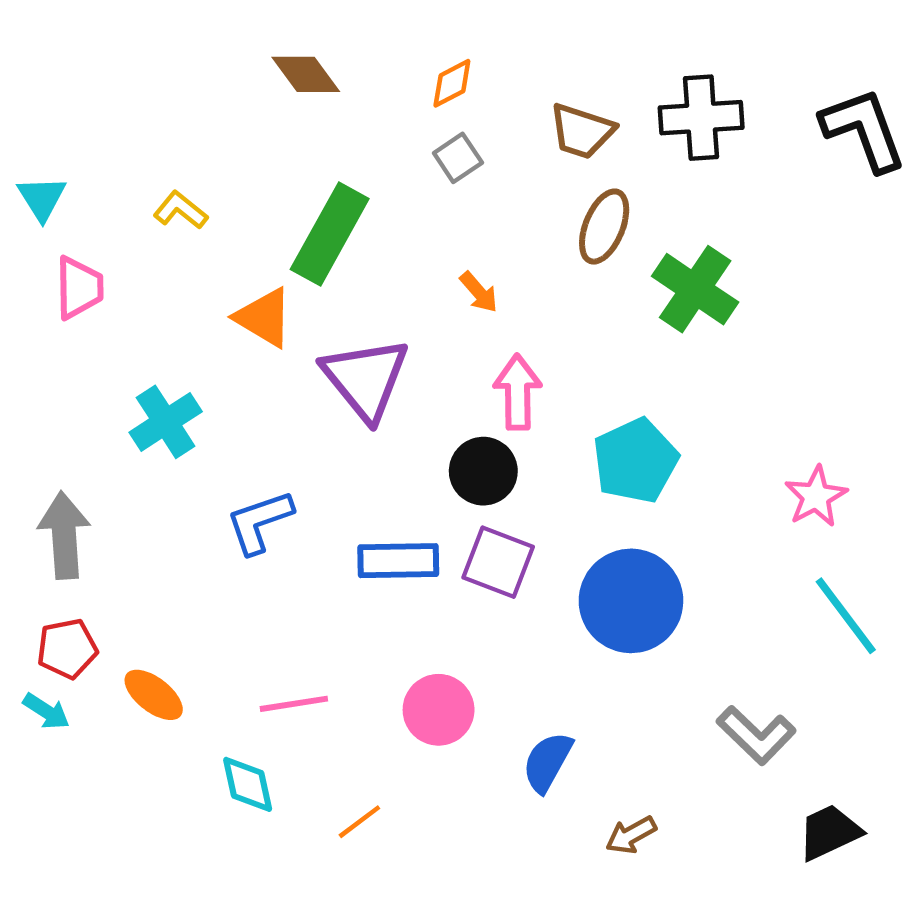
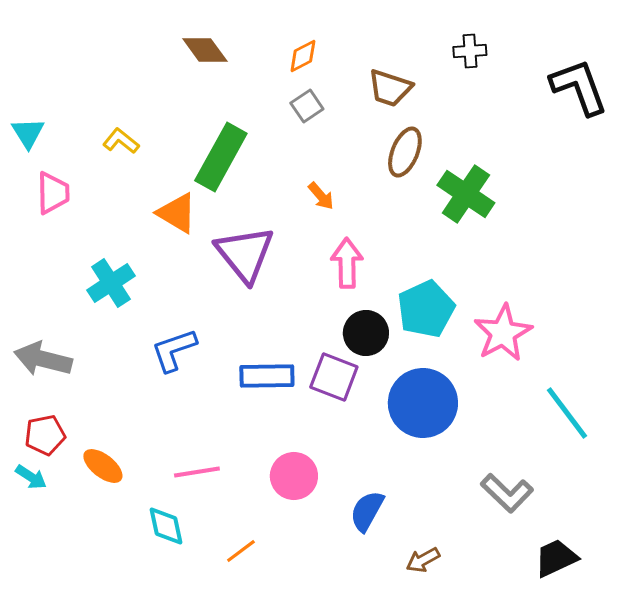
black cross: (701, 118) -> (470, 51), moved, size x0.6
black circle: (483, 471) -> (366, 333), moved
pink star: (816, 496) -> (503, 333), moved, size x1.4
gray arrow: (64, 535) -> (43, 359), turned -72

